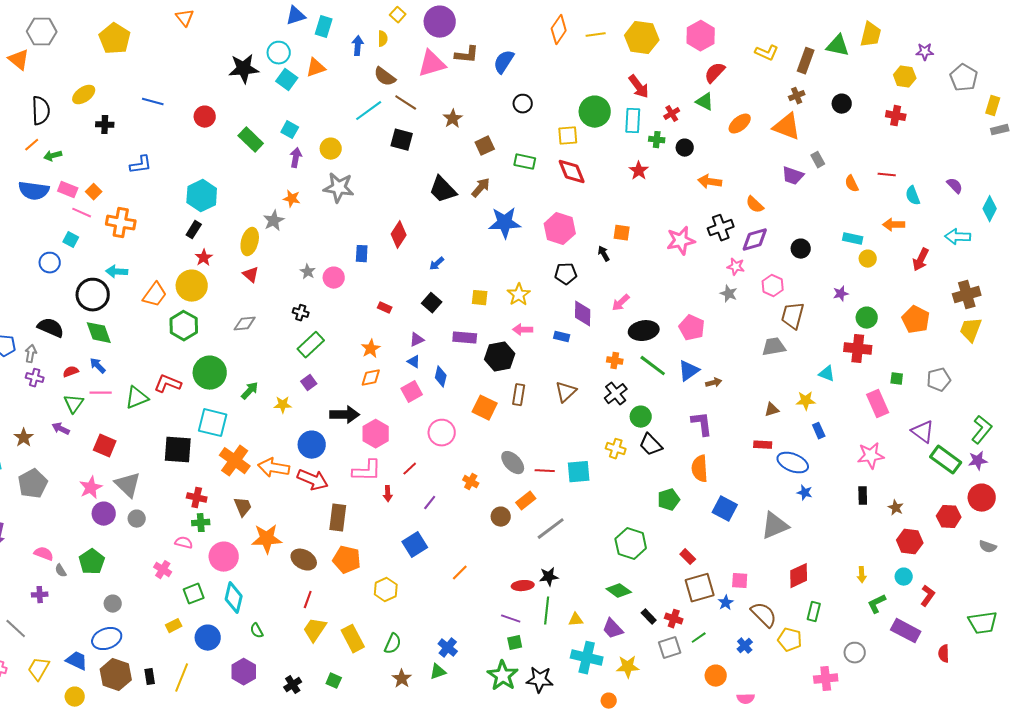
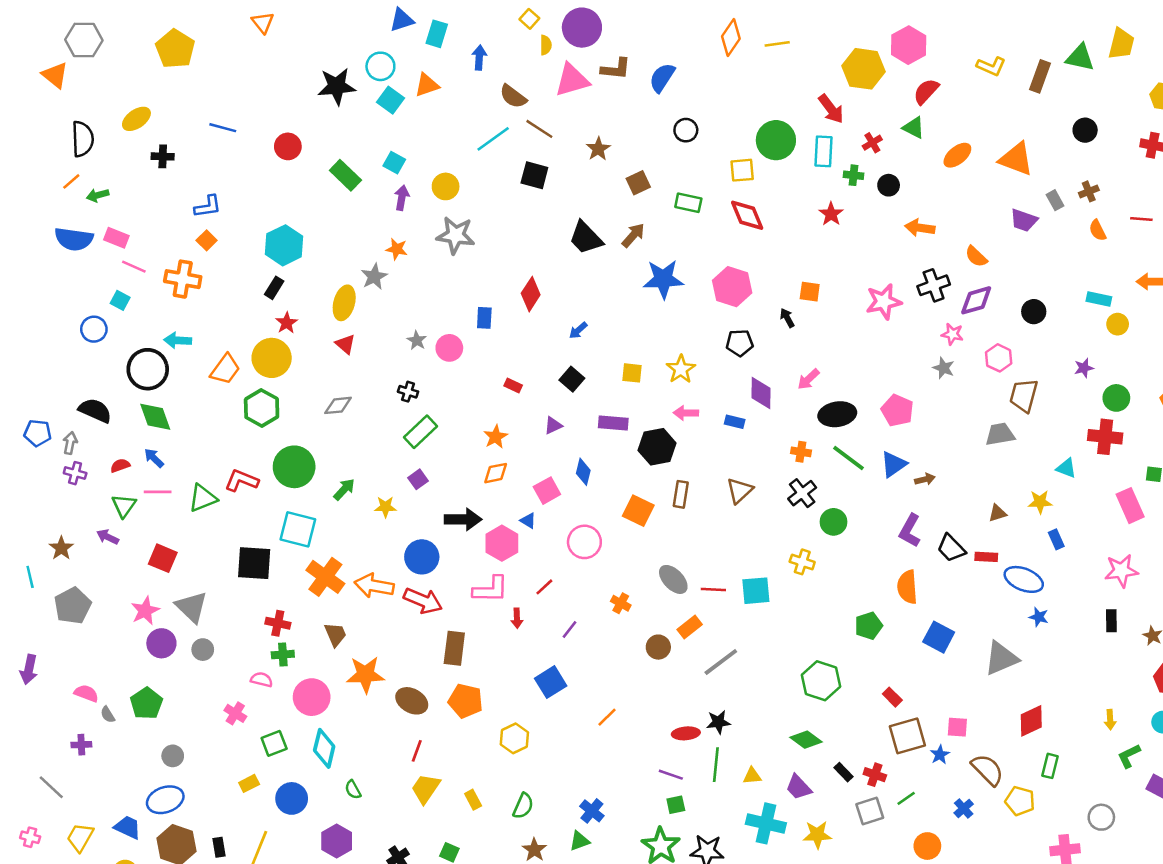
yellow hexagon: (642, 38) -> (864, 69), moved
yellow semicircle: (383, 39) -> (546, 45), moved
brown cross: (797, 96) -> (1089, 191), moved
orange square: (94, 192) -> (207, 240), moved
blue triangle: (414, 362) -> (528, 521), moved
purple L-shape: (702, 424) -> (910, 531), turned -144
black trapezoid: (651, 445) -> (951, 548), moved
yellow rectangle: (353, 639) -> (473, 800), size x0.6

